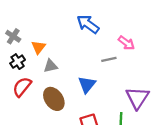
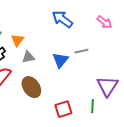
pink arrow: (126, 43) -> (104, 22), moved
blue triangle: (87, 85) -> (60, 60), moved

